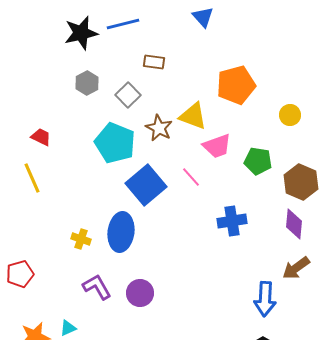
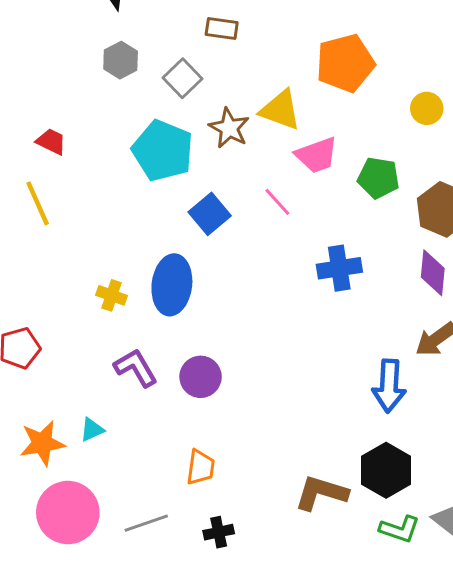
blue square: (146, 185) -> (210, 214), size x0.7

